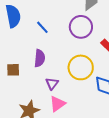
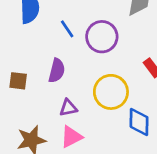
purple circle: (81, 27) -> (102, 37), moved
purple triangle: (52, 84) -> (68, 108), turned 32

